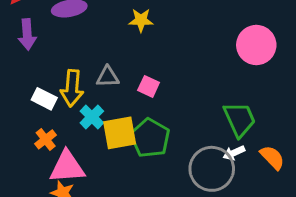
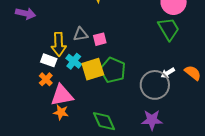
purple arrow: (27, 34) -> (26, 13), turned -66
pink square: (149, 86) -> (100, 39), moved, turned -32
white rectangle: (44, 99) -> (49, 60), moved
green trapezoid: (240, 119) -> (169, 29), moved

